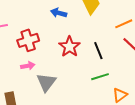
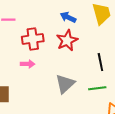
red star: (69, 47) -> (67, 40), moved
gray triangle: (46, 82) -> (65, 84), moved

